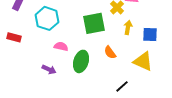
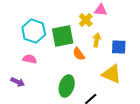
cyan hexagon: (47, 18) -> (34, 31), moved
orange semicircle: (110, 52) -> (79, 54), moved
green ellipse: (81, 61) -> (67, 86), moved

